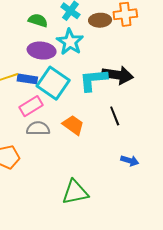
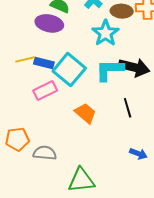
cyan star: (70, 42) -> (105, 33), moved
purple ellipse: (42, 51) -> (49, 23), moved
gray semicircle: (38, 128) -> (45, 153), moved

